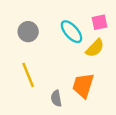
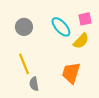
gray semicircle: (56, 98) -> (34, 84), moved

